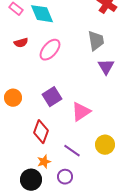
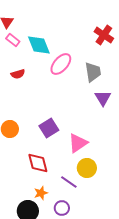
pink ellipse: (50, 50) -> (61, 64), moved
red diamond: (41, 132) -> (38, 163), turned -35
yellow circle: (105, 145) -> (87, 168), moved

